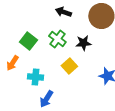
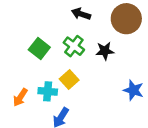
orange arrow: (12, 63) -> (20, 97), moved
yellow square: (69, 66) -> (69, 79), moved

